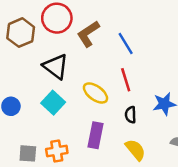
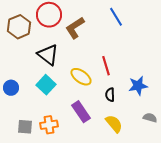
blue line: (126, 43) -> (116, 17), moved
purple rectangle: (95, 135) -> (81, 112), turned -45

